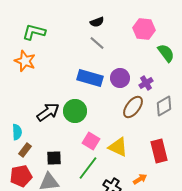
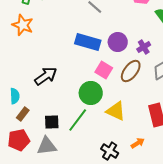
green circle: (75, 111) -> (91, 93), moved
pink square: (91, 141) -> (104, 70), moved
green line: (88, 168) -> (78, 120), moved

